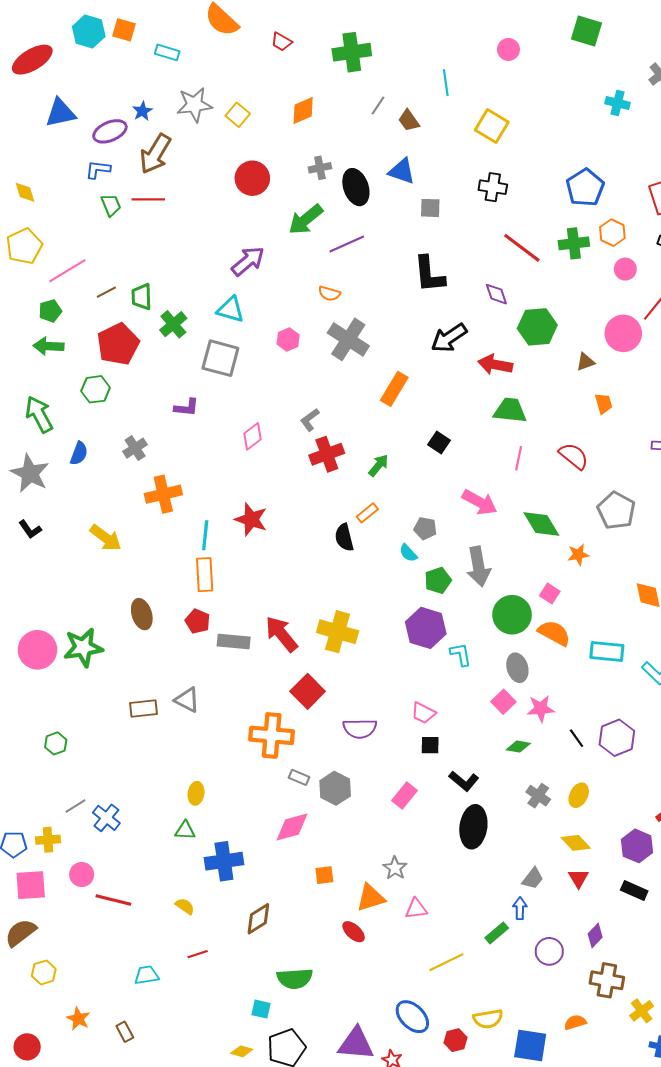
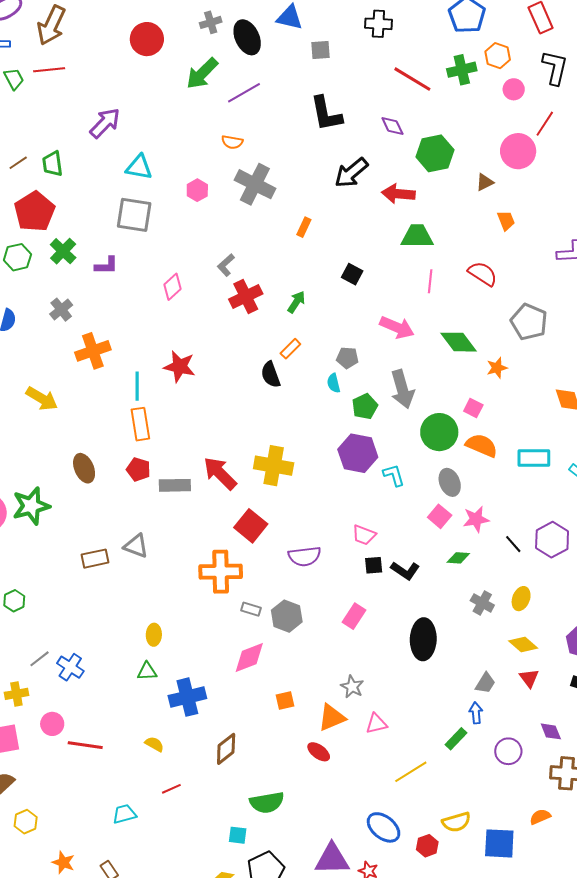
purple arrow: (248, 261) -> (105, 123), moved
green cross: (173, 324) -> (63, 251), moved
orange rectangle: (394, 389) -> (304, 227), size x0.6
cyan semicircle: (408, 553) -> (334, 383), turned 36
black L-shape: (464, 781) -> (405, 571), moved
purple diamond: (595, 935) -> (551, 731), turned -60

